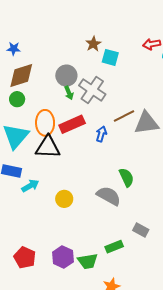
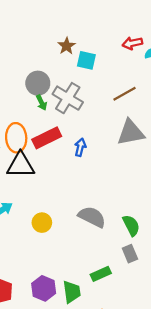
brown line: (124, 116) -> (124, 94), moved
green semicircle: (126, 177) -> (131, 225), moved
gray rectangle: (141, 230) -> (130, 254), turned 42
green trapezoid: (88, 261) -> (72, 292), turned -85

